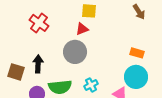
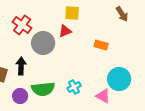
gray circle: (75, 52) -> (43, 43), moved
orange rectangle: (137, 53) -> (101, 45), moved

